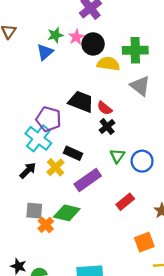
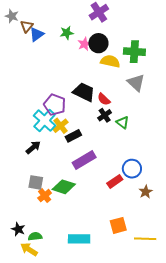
pink star: (76, 37) -> (84, 44), moved
blue triangle: (45, 52) -> (37, 34), moved
black rectangle: (73, 153) -> (73, 136), turned -56
green triangle: (117, 156) -> (123, 122), moved, turned -32
blue circle: (142, 161) -> (132, 169), moved
yellow cross: (55, 167) -> (60, 126), moved
orange square: (144, 242) -> (118, 225), moved

